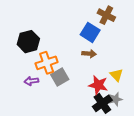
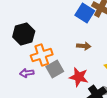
blue square: (90, 32) -> (85, 13), moved
red star: (98, 85) -> (79, 77), moved

